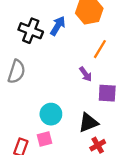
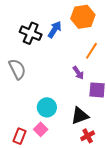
gray semicircle: (17, 72) -> (17, 69), turned -45
pink square: (44, 139) -> (41, 129), turned -32

